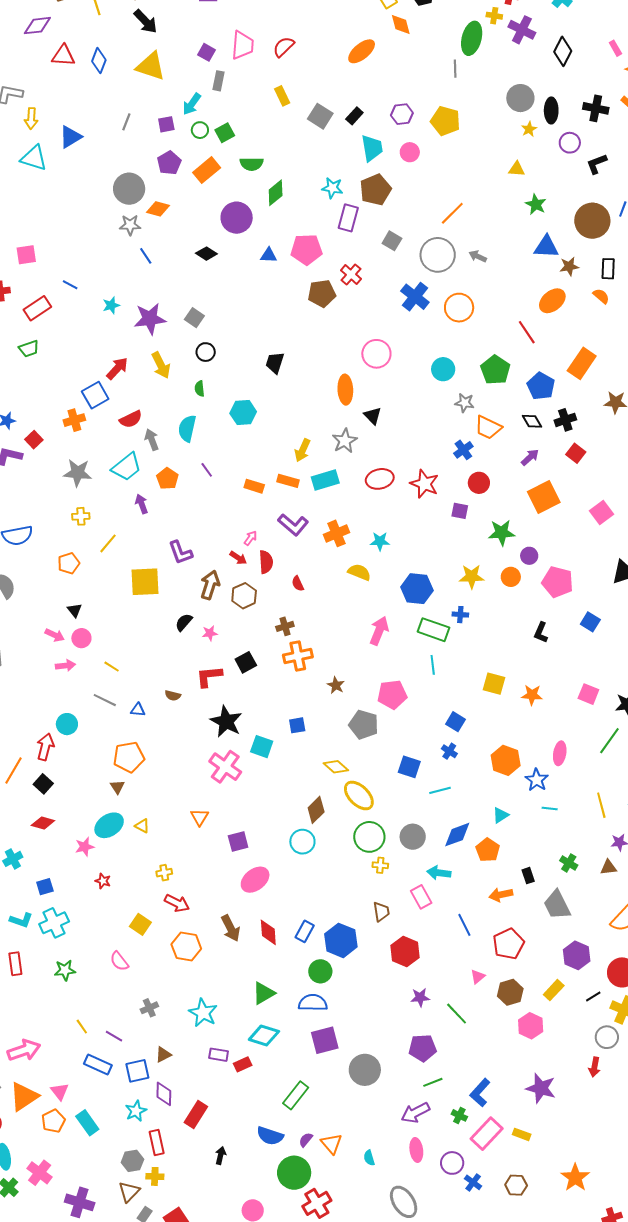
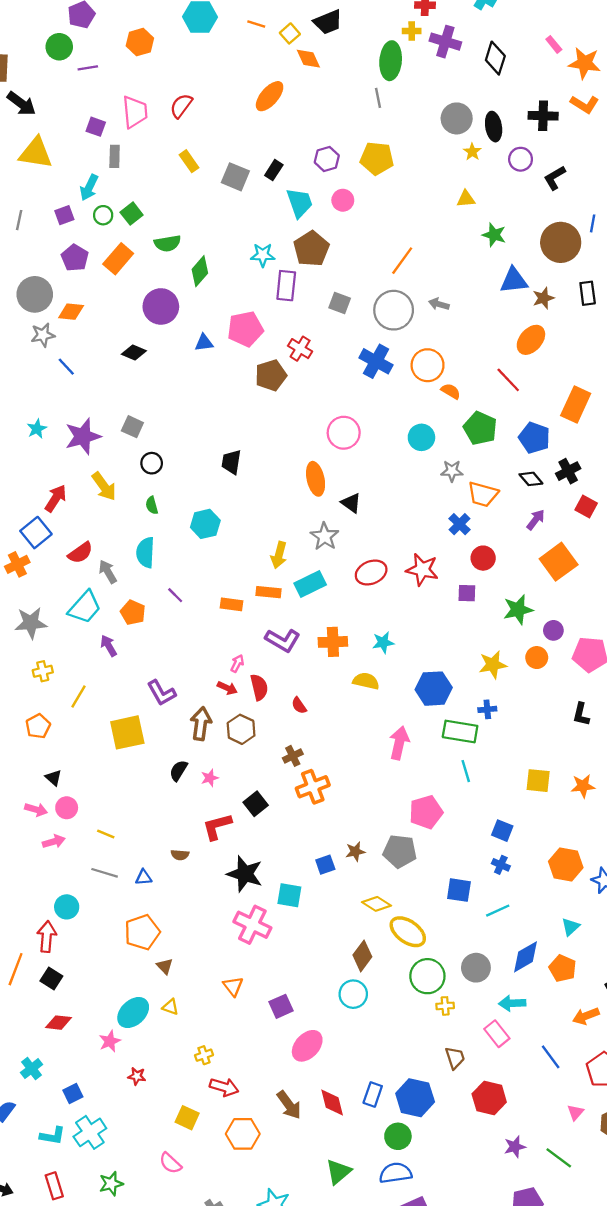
orange semicircle: (601, 296) -> (451, 391), moved
orange cross: (336, 533) -> (333, 642), turned 30
brown star: (336, 685) -> (355, 852), moved, turned -30
brown triangle: (117, 787) -> (165, 966), moved

